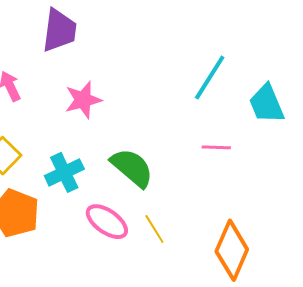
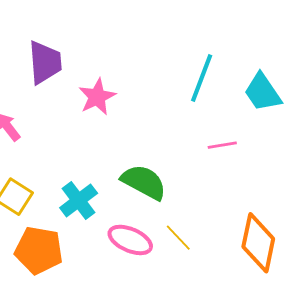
pink star: (83, 100) -> (97, 97), moved

